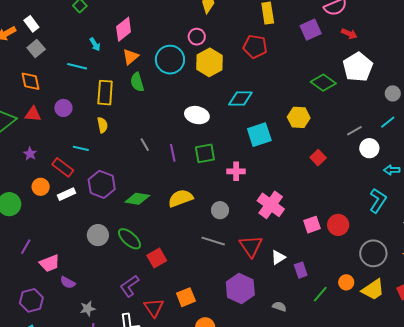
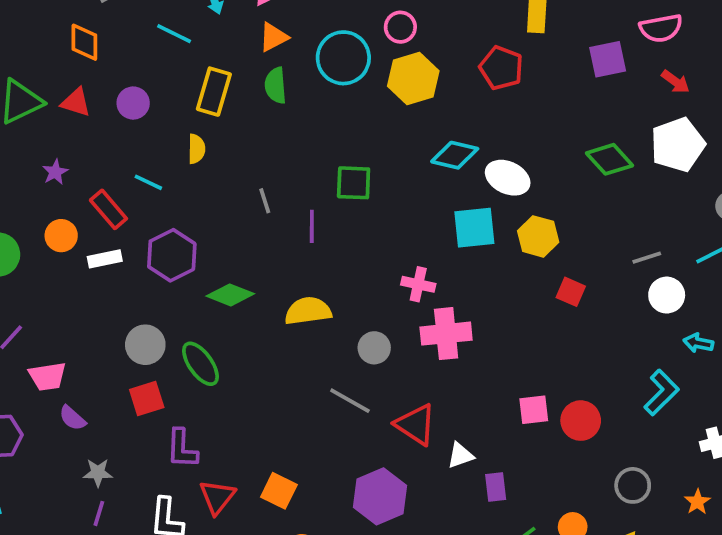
white ellipse: (197, 115) -> (508, 178), moved
yellow hexagon: (299, 117) -> (538, 236), moved
green square: (205, 153) -> (354, 183), moved
red square: (318, 158) -> (571, 292), turned -35
pink cross: (271, 205) -> (446, 334), moved, turned 36
red triangle: (251, 246) -> (416, 425), turned -35
gray circle: (373, 253) -> (633, 485), size x0.7
red square: (157, 258) -> (147, 399), moved
purple L-shape: (129, 286) -> (182, 449), turned -65
orange square: (186, 297) -> (279, 491), turned 36

